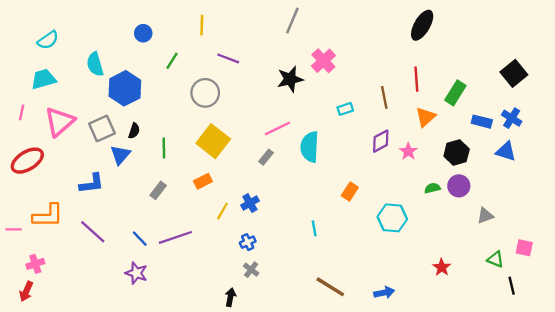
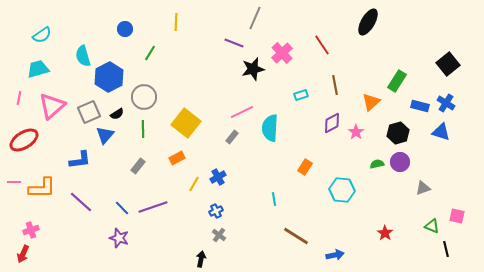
purple line: (228, 58) -> (234, 43), moved
red line: (416, 79) -> (322, 45), moved, turned -30
gray circle: (205, 93) -> (144, 97), moved
black semicircle: (134, 131) -> (117, 114), turned 40
pink line: (14, 229) -> (14, 182), moved
brown line: (330, 287) -> (296, 236), moved

